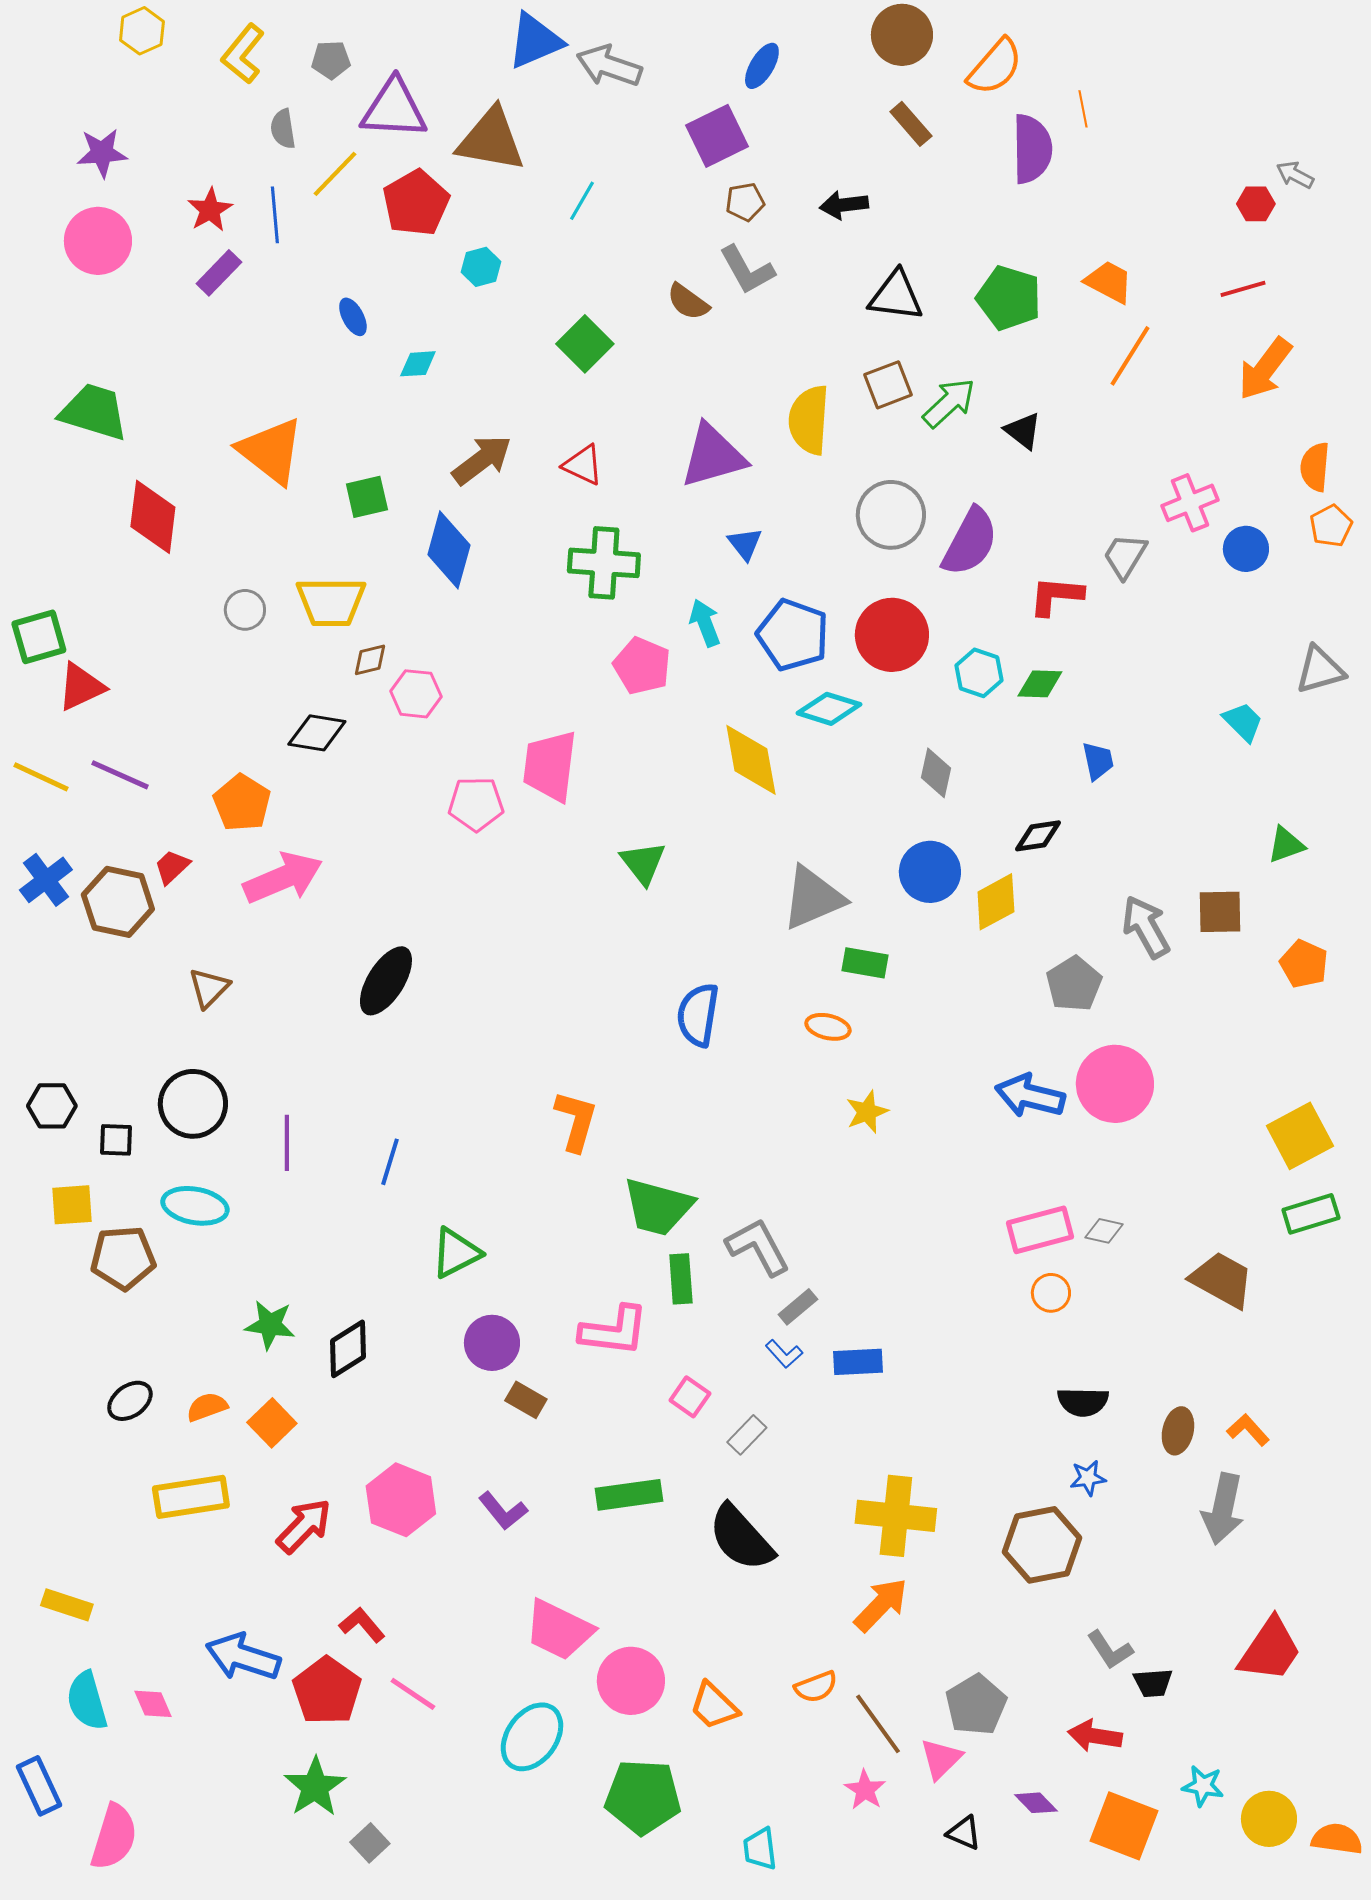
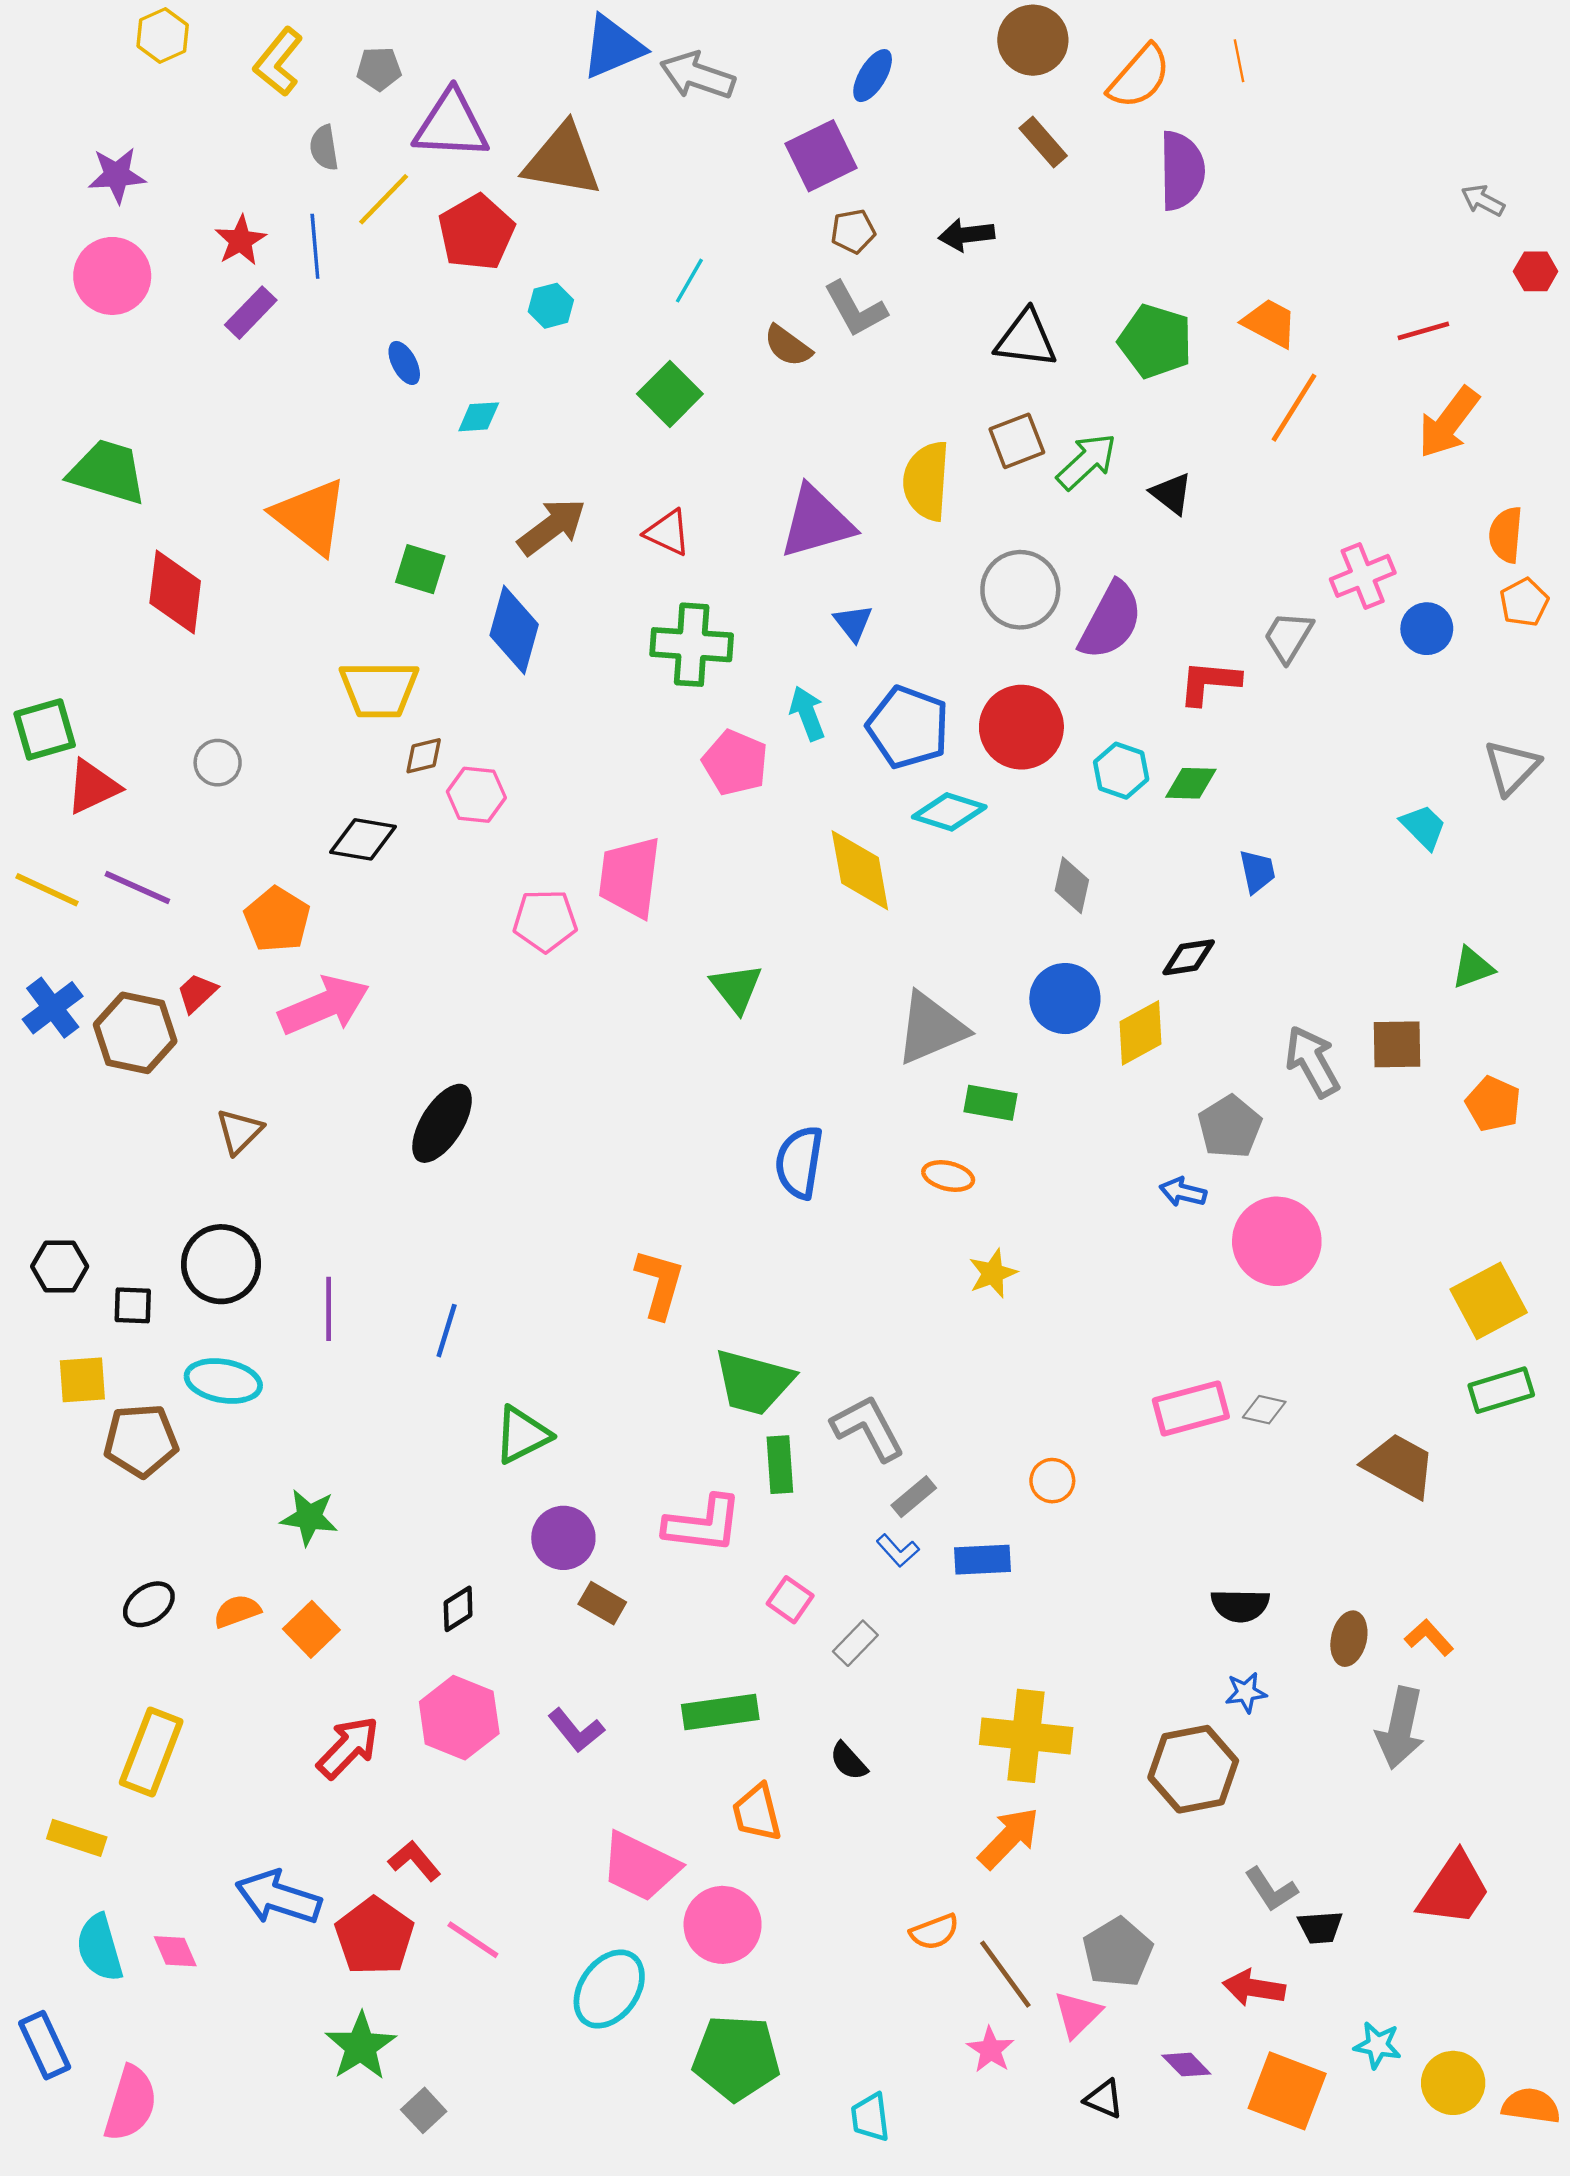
orange line: (1083, 109) -> (1239, 61), moved
cyan line: (582, 201) -> (689, 281), moved
red hexagon: (1256, 204) -> (1536, 271), moved
green square: (367, 497) -> (420, 569), turned 30
gray circle: (245, 610) -> (218, 763), moved
gray triangle: (1320, 670) -> (1512, 767), turned -30
blue arrow: (1030, 1096) -> (1183, 1192), moved, size x0.6
orange circle: (1051, 1293) -> (1052, 1481), moved
black diamond: (348, 1349) -> (458, 1609), moved, size x0.7
yellow rectangle: (191, 1497) -> (151, 1752), moved, turned -60
black semicircle: (741, 1538) -> (849, 1761), size x0.5
orange trapezoid: (714, 1706) -> (757, 1813), moved, turned 32

